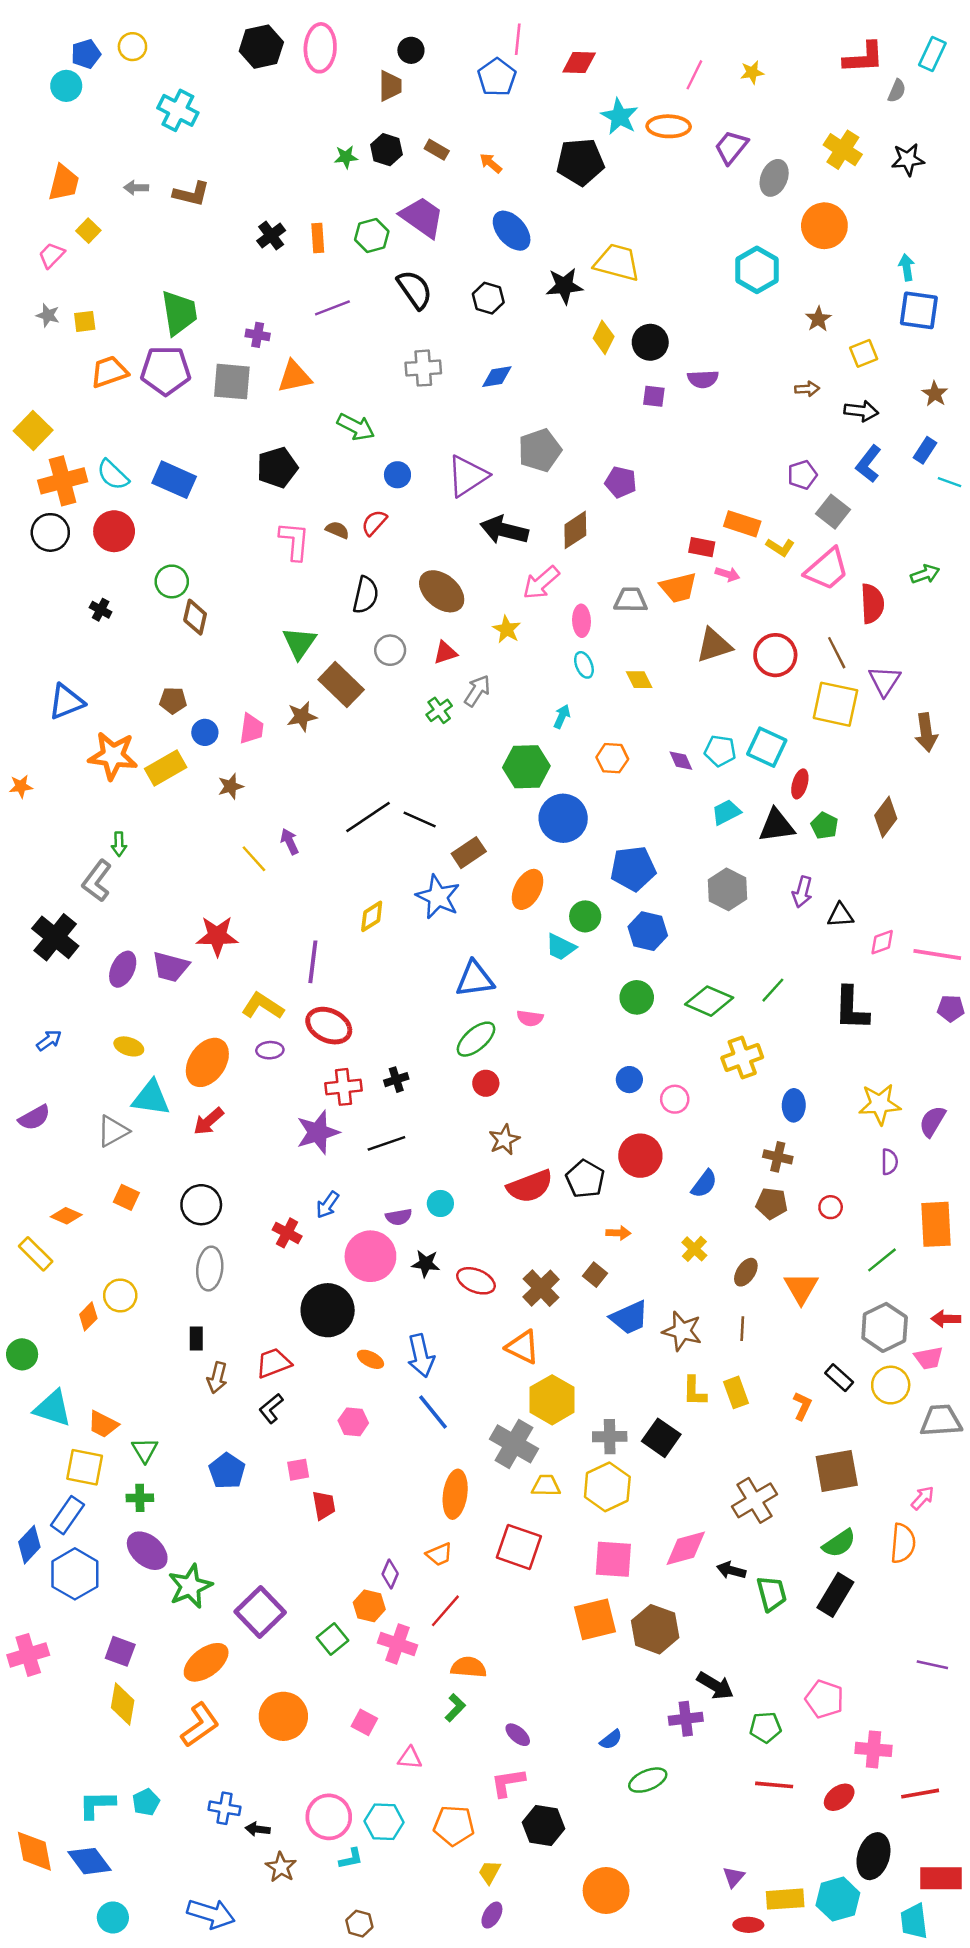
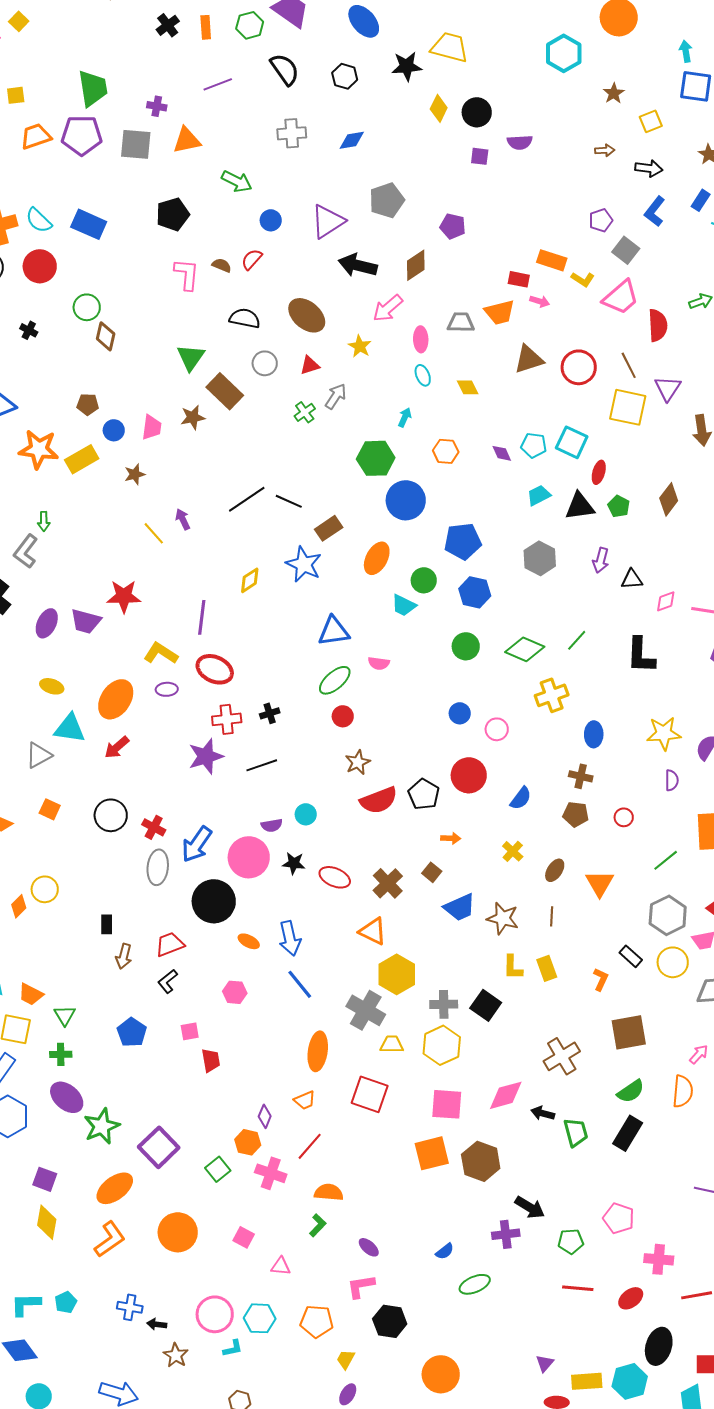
black semicircle: (366, 595) -> (245, 318), turned -92
blue arrow: (328, 1205) -> (197, 844), moved, size x1.6
red cross: (287, 1233) -> (154, 827), moved
gray ellipse: (210, 1269) -> (158, 867), moved

